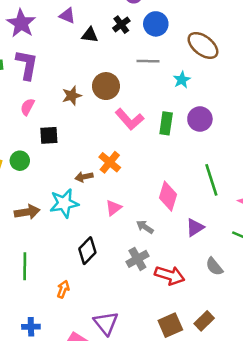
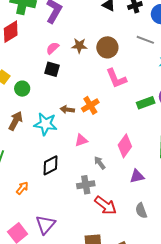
pink semicircle: (27, 107) -> (53, 48), moved
green rectangle: (166, 123) -> (146, 103), moved, turned 42
green circle: (20, 161) -> (22, 89), moved
brown arrow: (27, 212) -> (16, 121), turned -72

